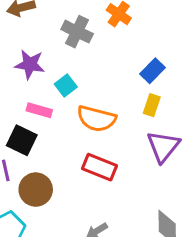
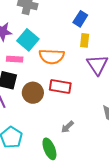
cyan square: (66, 85) -> (28, 40), size x1.5
brown circle: (36, 190) -> (33, 93), moved

